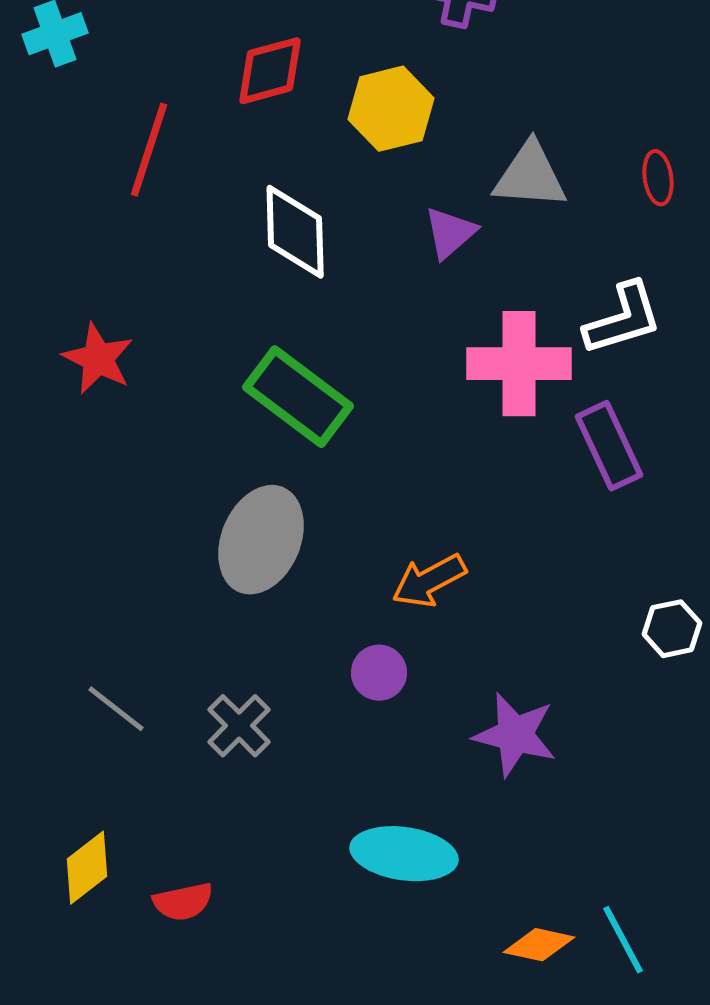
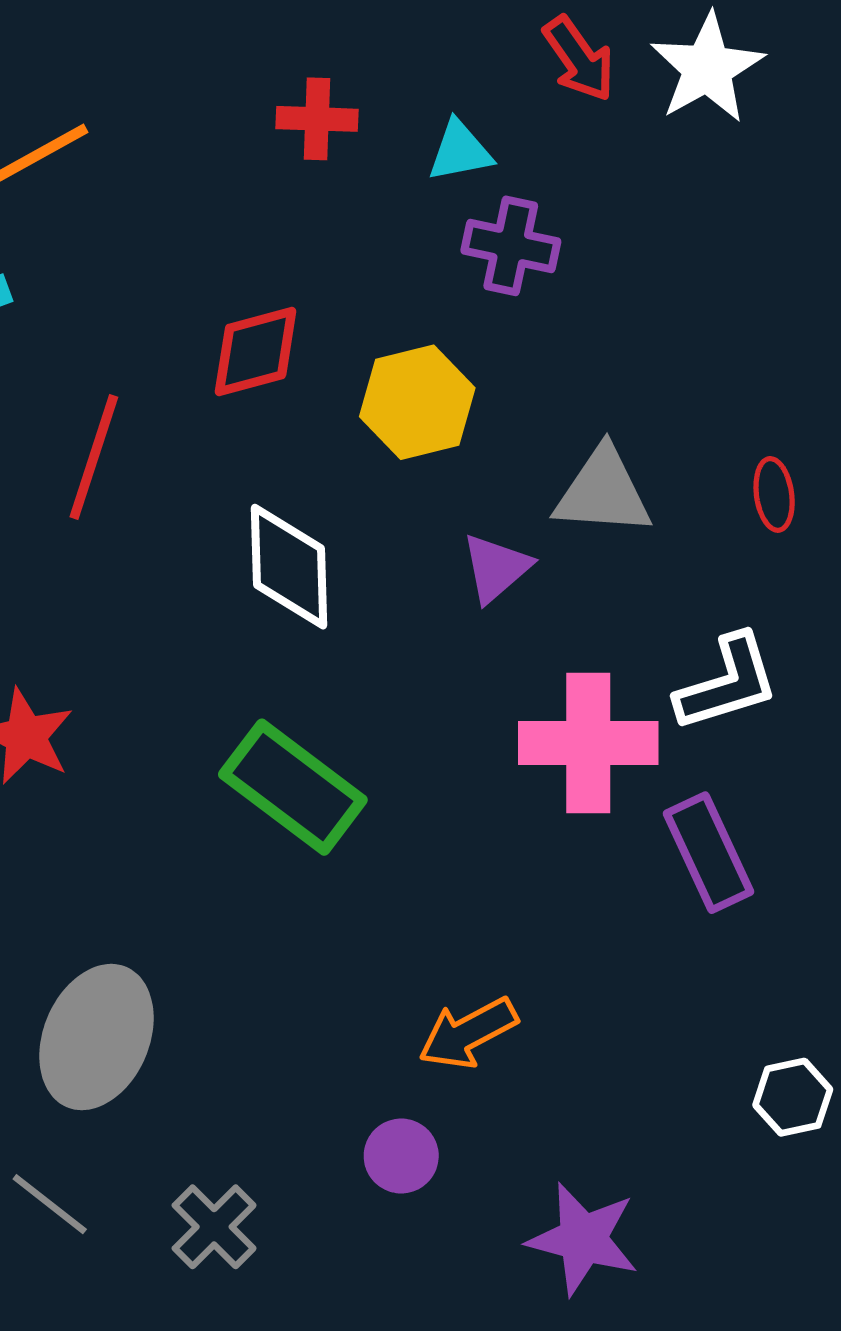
gray ellipse: (261, 540) -> (96, 1037), moved

